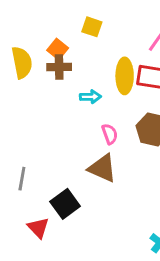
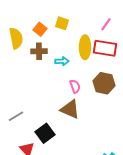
yellow square: (92, 27) -> (62, 23), moved
brown cross: (59, 67) -> (39, 51), moved
gray line: (22, 179) -> (16, 116), turned 49

